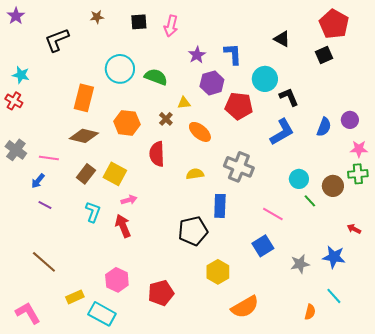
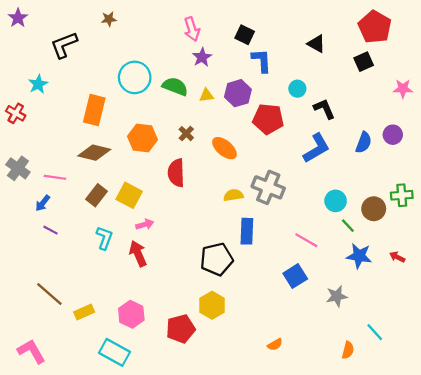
black square: (139, 22) -> (245, 35), moved, turned 30
pink arrow: (171, 26) -> (192, 29), turned -30
purple star: (197, 55) -> (202, 57), moved
cyan star: (21, 75) -> (38, 84), moved, turned 30
cyan circle: (265, 79) -> (297, 89), size x0.6
yellow triangle: (184, 103) -> (206, 95), moved
pink star: (359, 149) -> (403, 89), moved
yellow semicircle: (195, 174) -> (233, 195), moved
blue star: (334, 257) -> (359, 256), moved
yellow hexagon: (218, 272) -> (212, 305), moved
yellow rectangle: (75, 297) -> (84, 312), moved
orange semicircle: (245, 307) -> (275, 345), size x0.5

